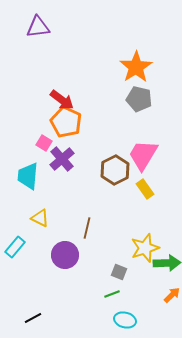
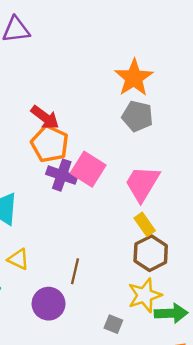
pink square: (44, 143) -> (88, 169), moved, size x1.8
purple cross: (62, 159) -> (62, 175), moved, turned -30
brown hexagon: (115, 170) -> (151, 253), moved

